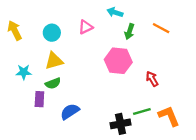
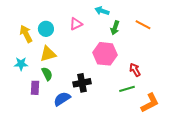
yellow arrow: (15, 30) -> (26, 34), moved
green semicircle: (53, 83) -> (47, 74), turned -96
green line: (142, 111) -> (127, 89), moved
orange L-shape: (169, 116) -> (150, 103), turned 85
black cross: (121, 124) -> (82, 83), moved

